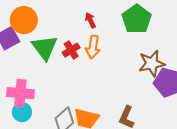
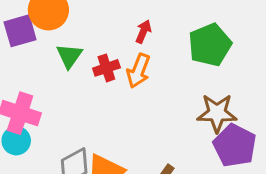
red arrow: (90, 20) -> (143, 32), turned 35
green triangle: (45, 48) -> (69, 56), size x0.7

